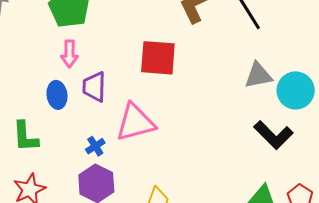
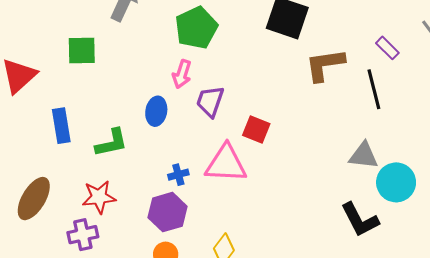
red square: (158, 58) -> (256, 130), moved, size x0.7
purple trapezoid: (94, 87) -> (210, 101), moved
green L-shape: (25, 137) -> (111, 143), turned -116

